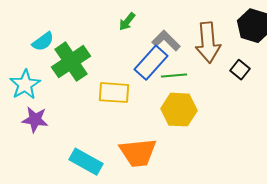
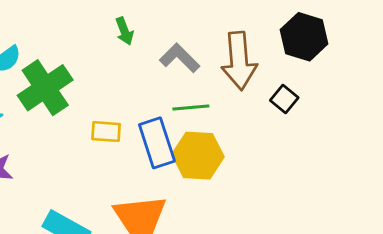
green arrow: (127, 22) -> (124, 31), turned -60
blue rectangle: (151, 63) -> (157, 143), moved, turned -60
yellow rectangle: (114, 93) -> (106, 132), size x0.7

